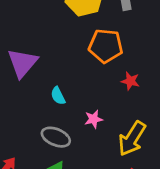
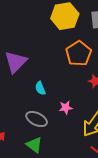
orange pentagon: (106, 46) -> (79, 53), turned 30

